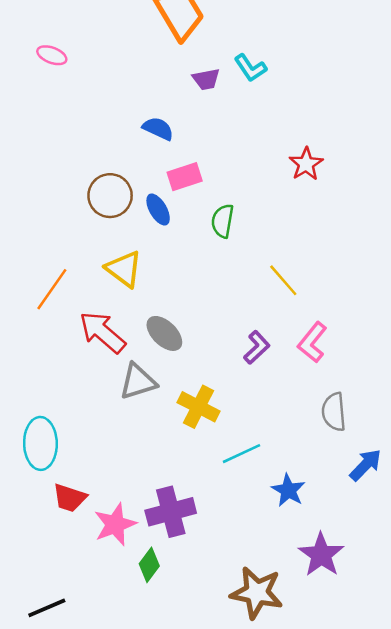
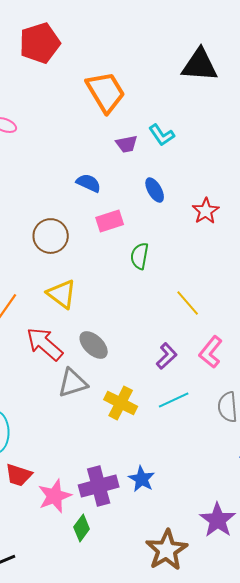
blue ellipse: (158, 210) -> (155, 190), moved
cyan line: (242, 454) -> (174, 400), moved
blue star: (288, 490) -> (142, 479), moved
brown star: (257, 593) -> (167, 550), turned 30

